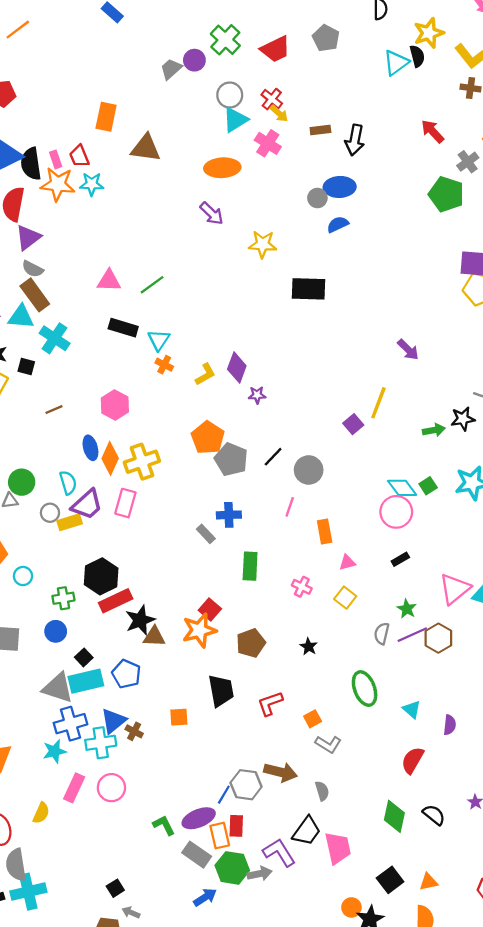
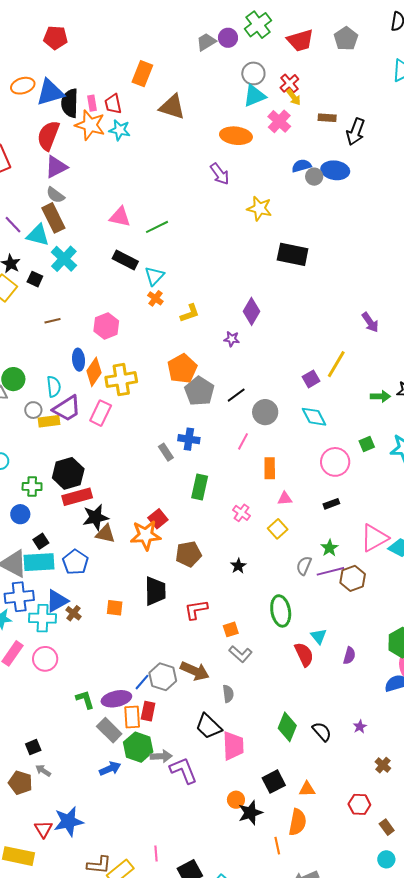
blue semicircle: (338, 224) -> (302, 166), moved
purple diamond: (237, 367) -> (252, 311), moved
cyan diamond: (402, 488) -> (314, 417), moved
red semicircle: (413, 760) -> (304, 655), moved, turned 115
black trapezoid: (307, 831) -> (209, 726), turned 88
purple L-shape: (279, 853) -> (183, 770), moved

